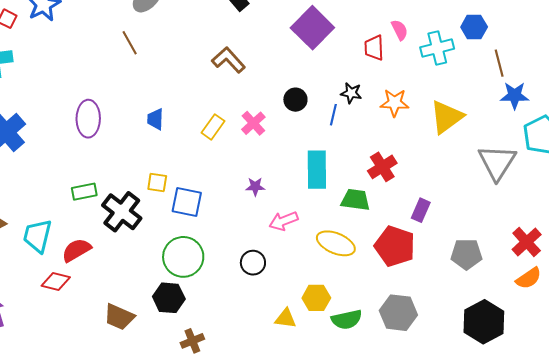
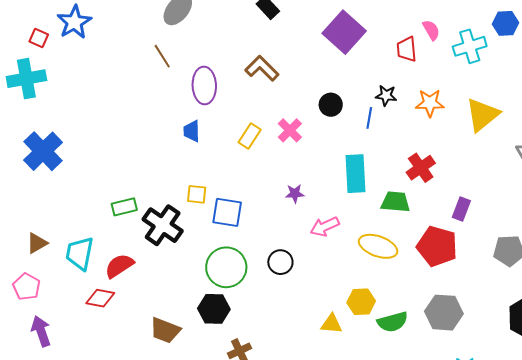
purple ellipse: (88, 119) -> (204, 85), moved
black circle: (253, 263) -> (280, 262), moved

